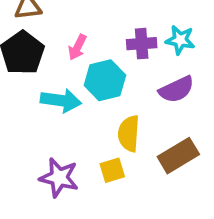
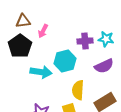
pink arrow: (77, 47) -> (43, 31), moved

